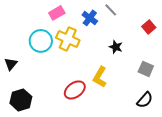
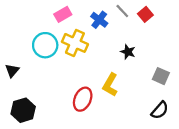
red square: (149, 27) -> (145, 14), moved
red ellipse: (75, 90) -> (83, 99), turned -30

